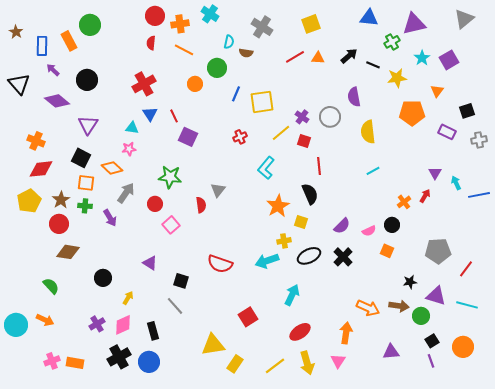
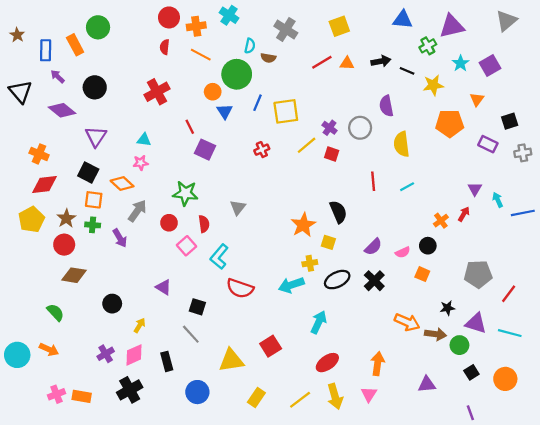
black arrow: (349, 56) -> (381, 61), turned 30
green circle: (217, 68) -> (237, 74), size x1.4
blue triangle: (150, 114) -> (225, 111), moved
red line: (319, 166) -> (373, 181), moved
cyan L-shape: (266, 168) -> (219, 257), moved
red semicircle: (201, 205) -> (204, 224), moved
orange arrow: (368, 308) -> (407, 322), moved
yellow triangle: (213, 345) -> (231, 360), moved
purple line: (431, 361) -> (470, 413), moved
blue circle: (149, 362) -> (197, 392), moved

